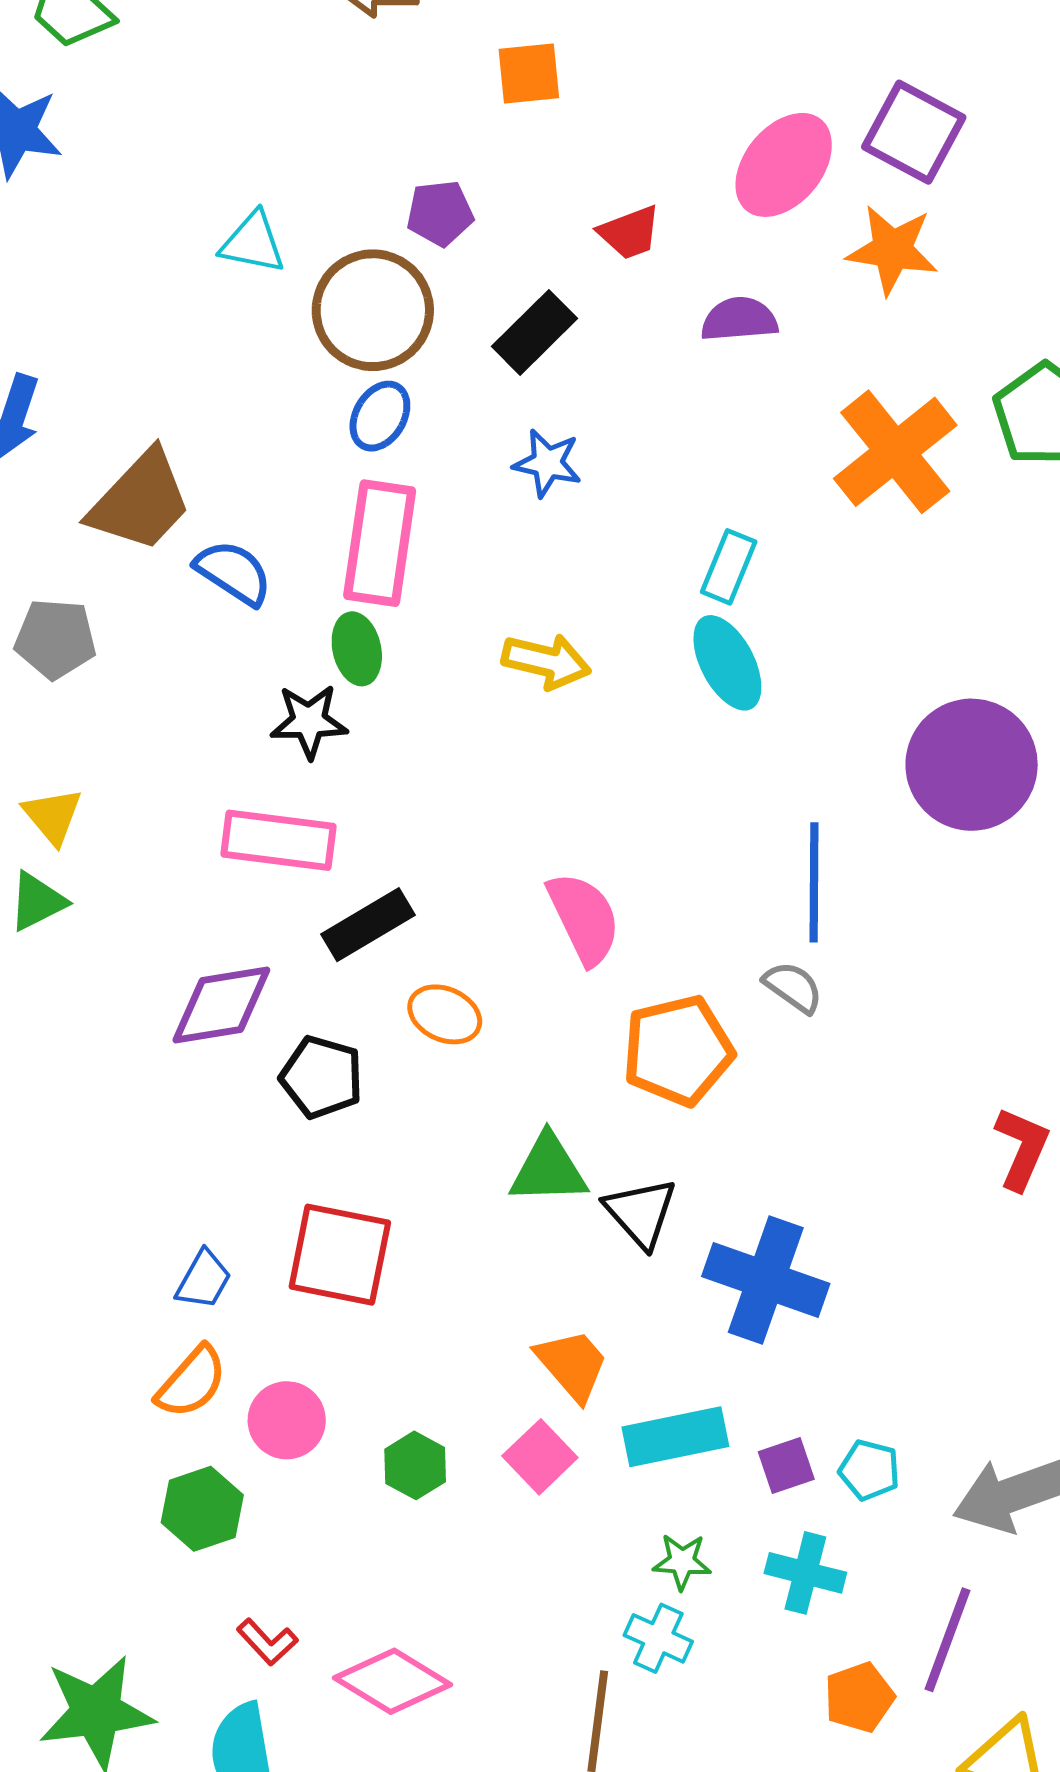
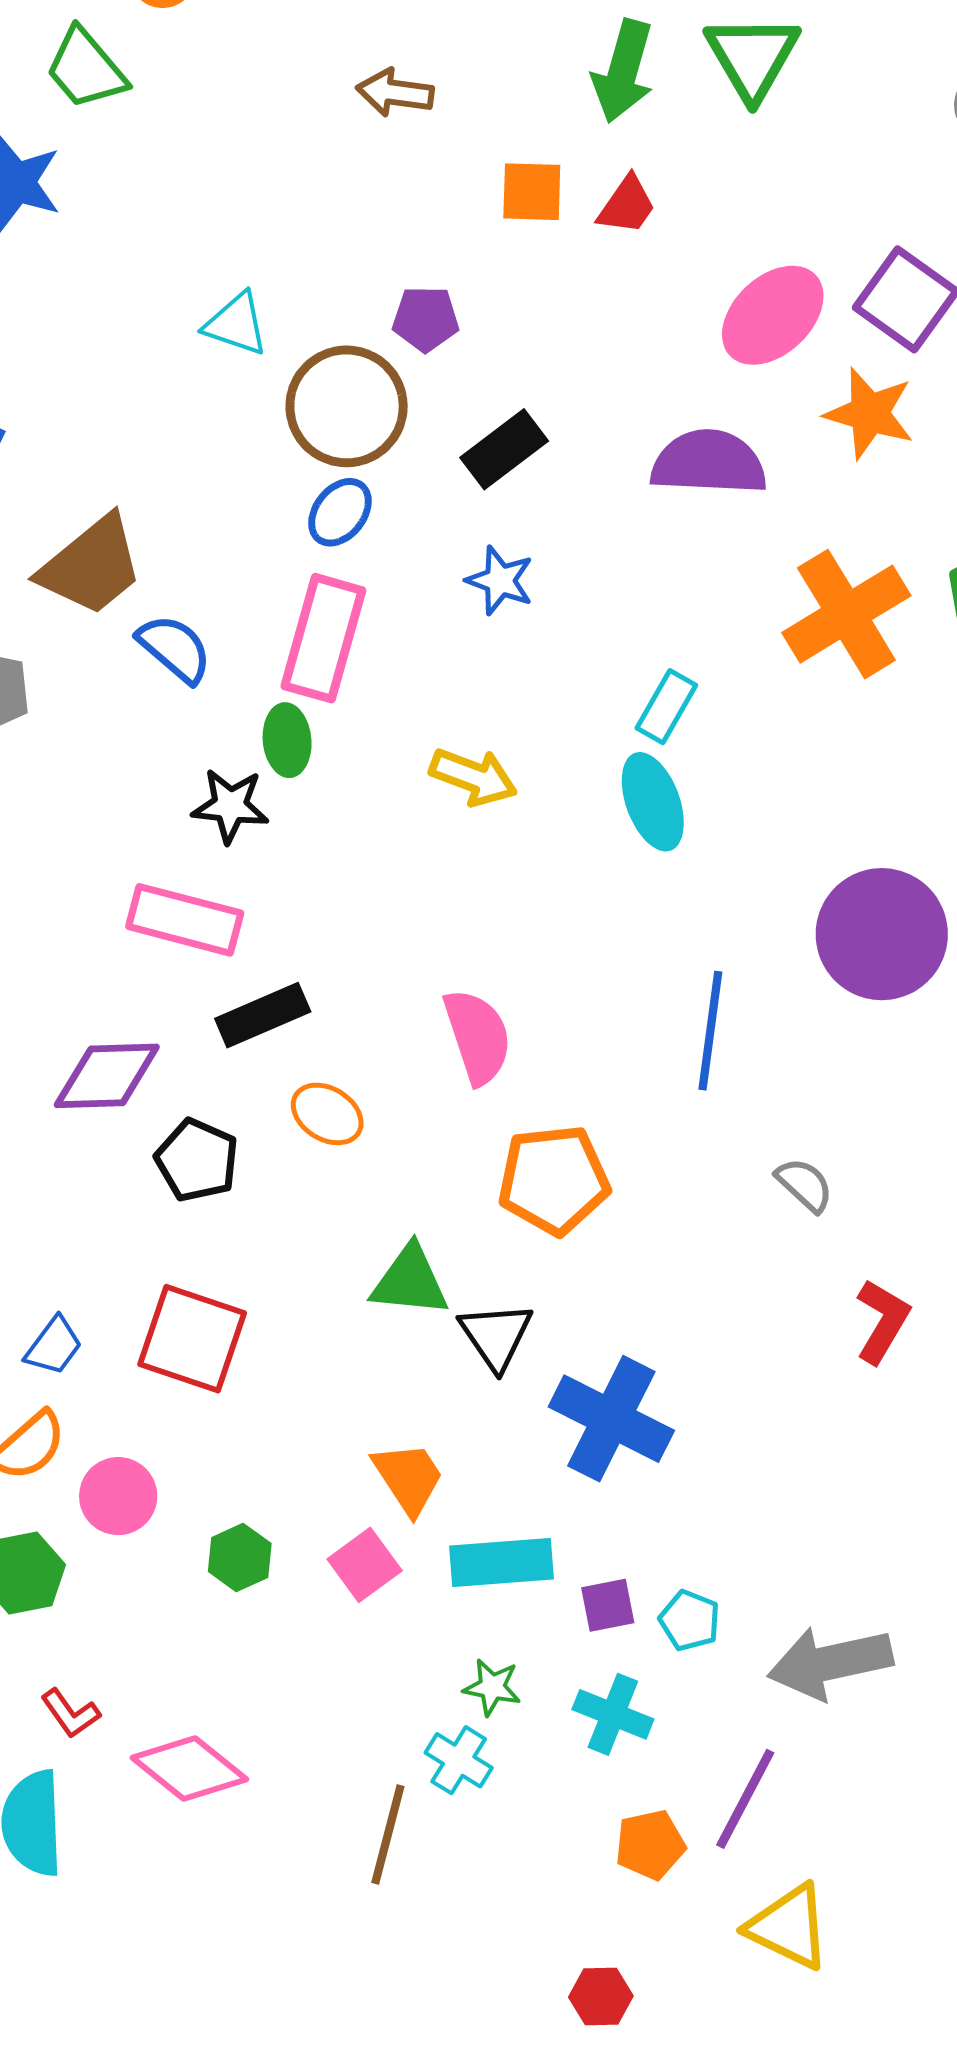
red trapezoid: (630, 233) -> (627, 205), moved, turned -42
purple semicircle: (739, 319) -> (709, 463), size x1.5
gray semicircle: (793, 987) -> (804, 1185), moved

